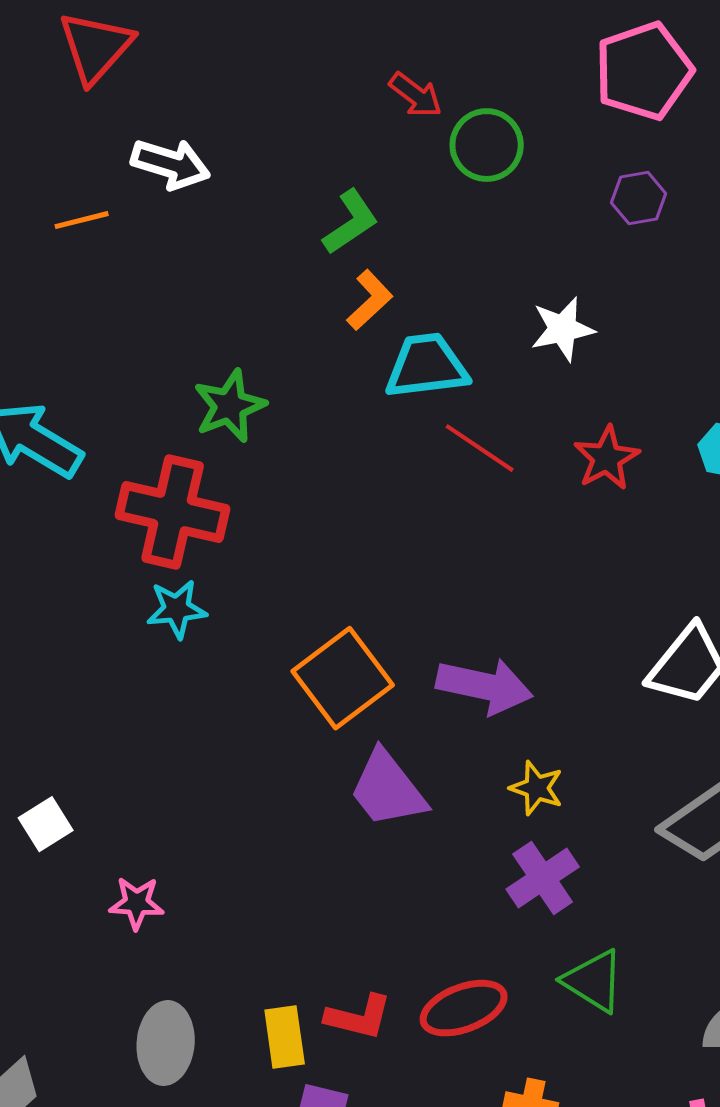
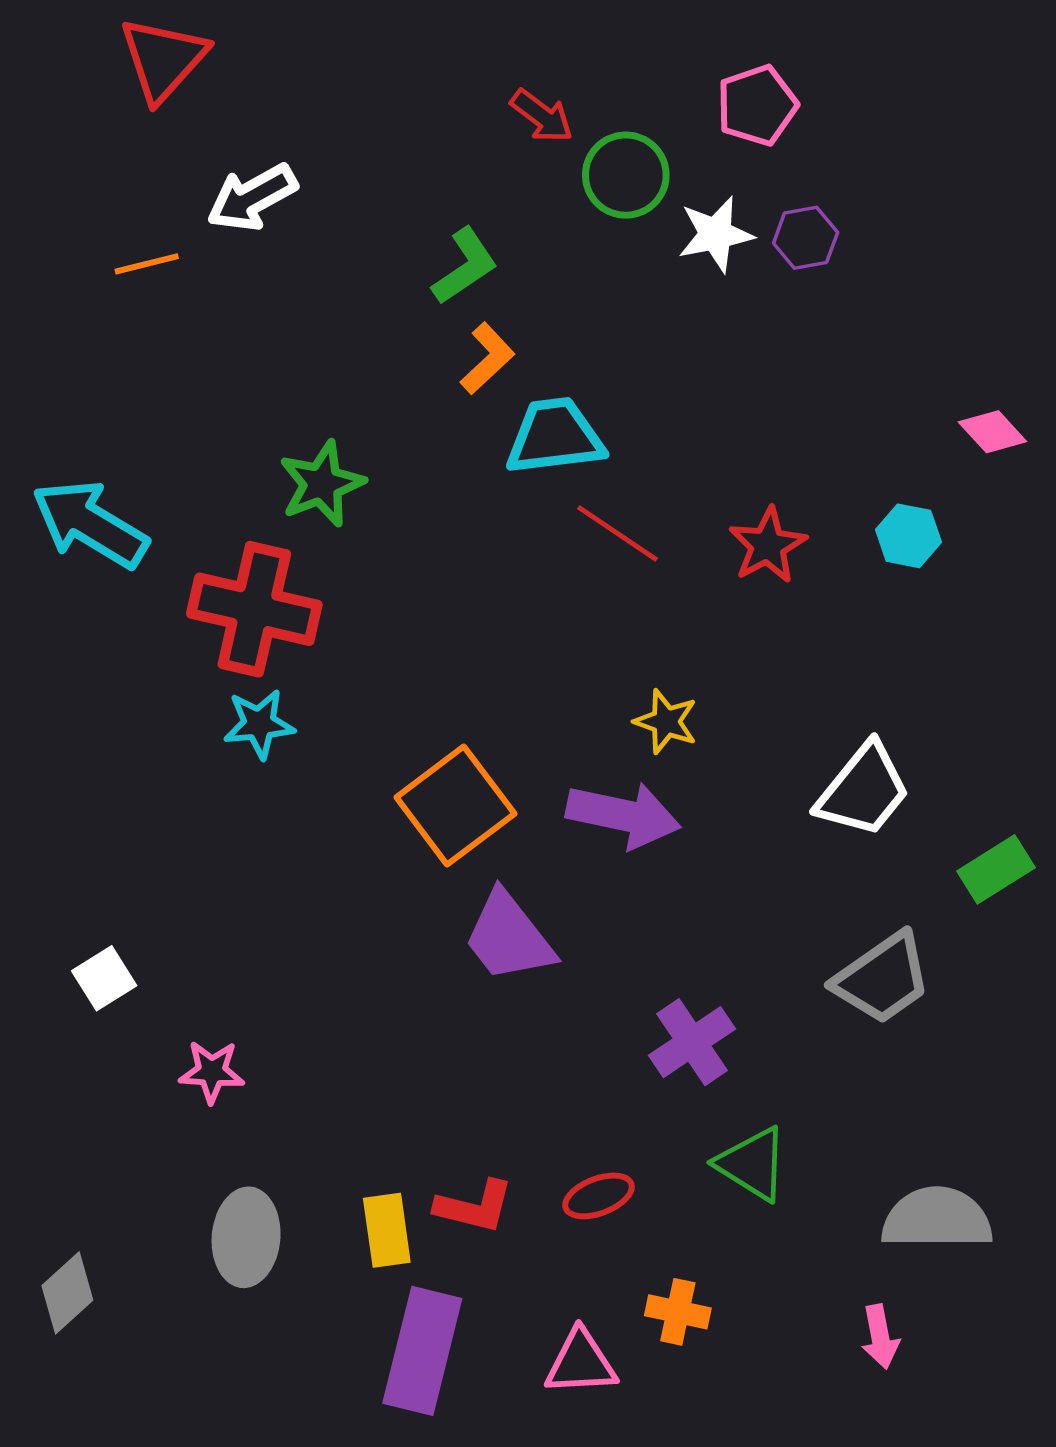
pink pentagon: (644, 71) -> (757, 105), moved, size x0.7
white arrow: (171, 164) -> (252, 198), turned 134
white star: (563, 329) -> (716, 234), moved
yellow star: (537, 788) -> (666, 722), moved
red ellipse: (464, 1008) -> (599, 1196), size x0.7

